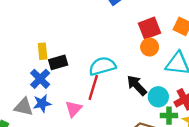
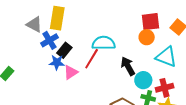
yellow rectangle: (43, 51) -> (57, 18), size x1.6
black rectangle: (58, 62) -> (64, 50), moved, turned -49
blue star: (42, 103) -> (57, 62), moved
gray triangle: (24, 107) -> (34, 24), moved

